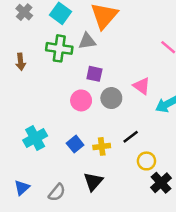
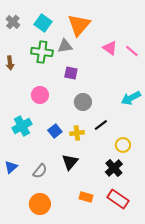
pink triangle: (142, 86) -> (110, 48), moved
gray circle: (111, 98) -> (83, 102), moved
pink circle: (81, 100) -> (40, 95), moved
yellow circle: (146, 161) -> (123, 145), moved
black cross: (161, 183) -> (114, 168), moved

